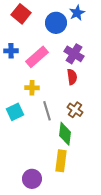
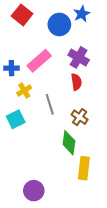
blue cross: (11, 51) -> (11, 68), moved
yellow cross: (32, 88) -> (24, 90), moved, turned -32
gray line: (47, 111) -> (50, 104), moved
yellow rectangle: (61, 161) -> (84, 168), moved

